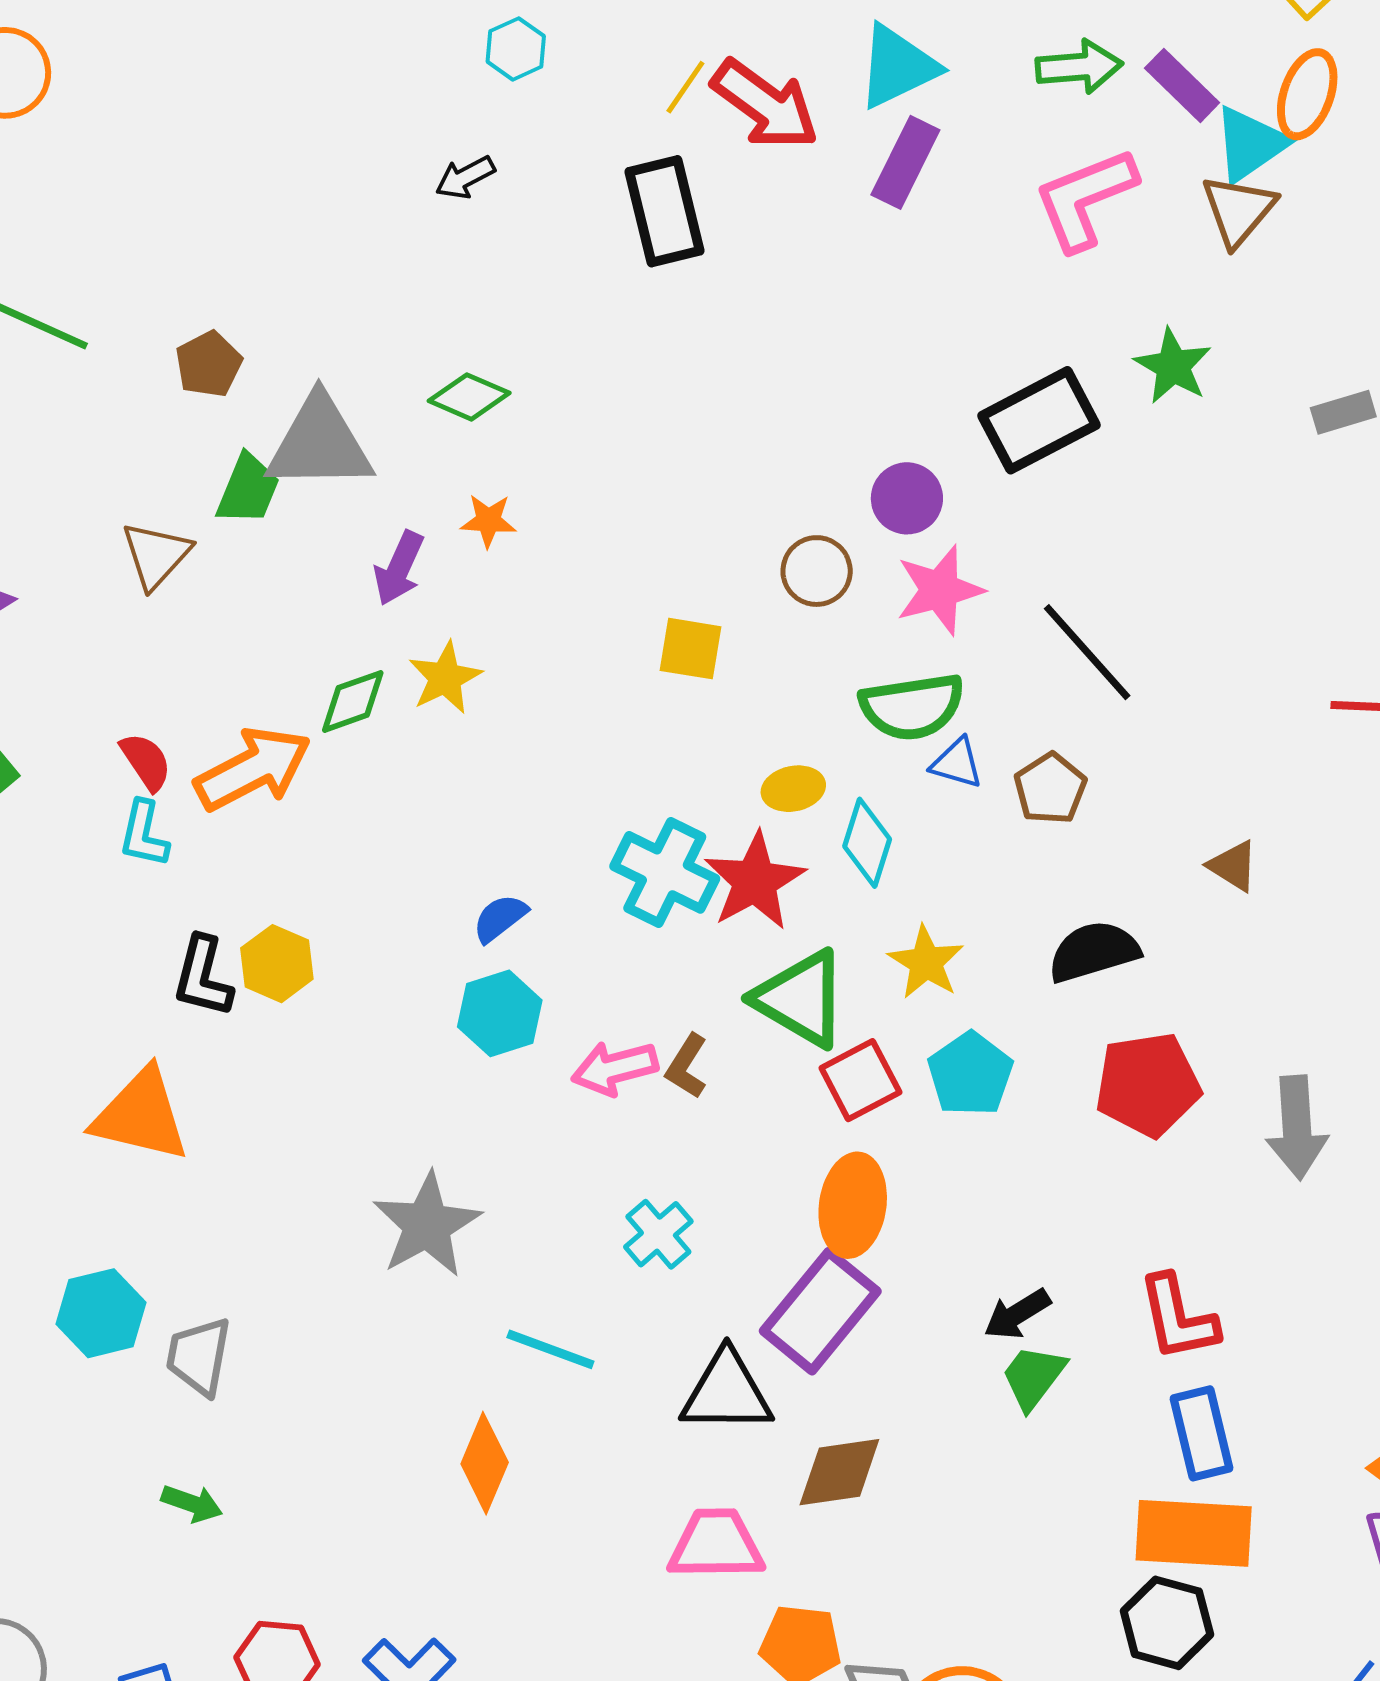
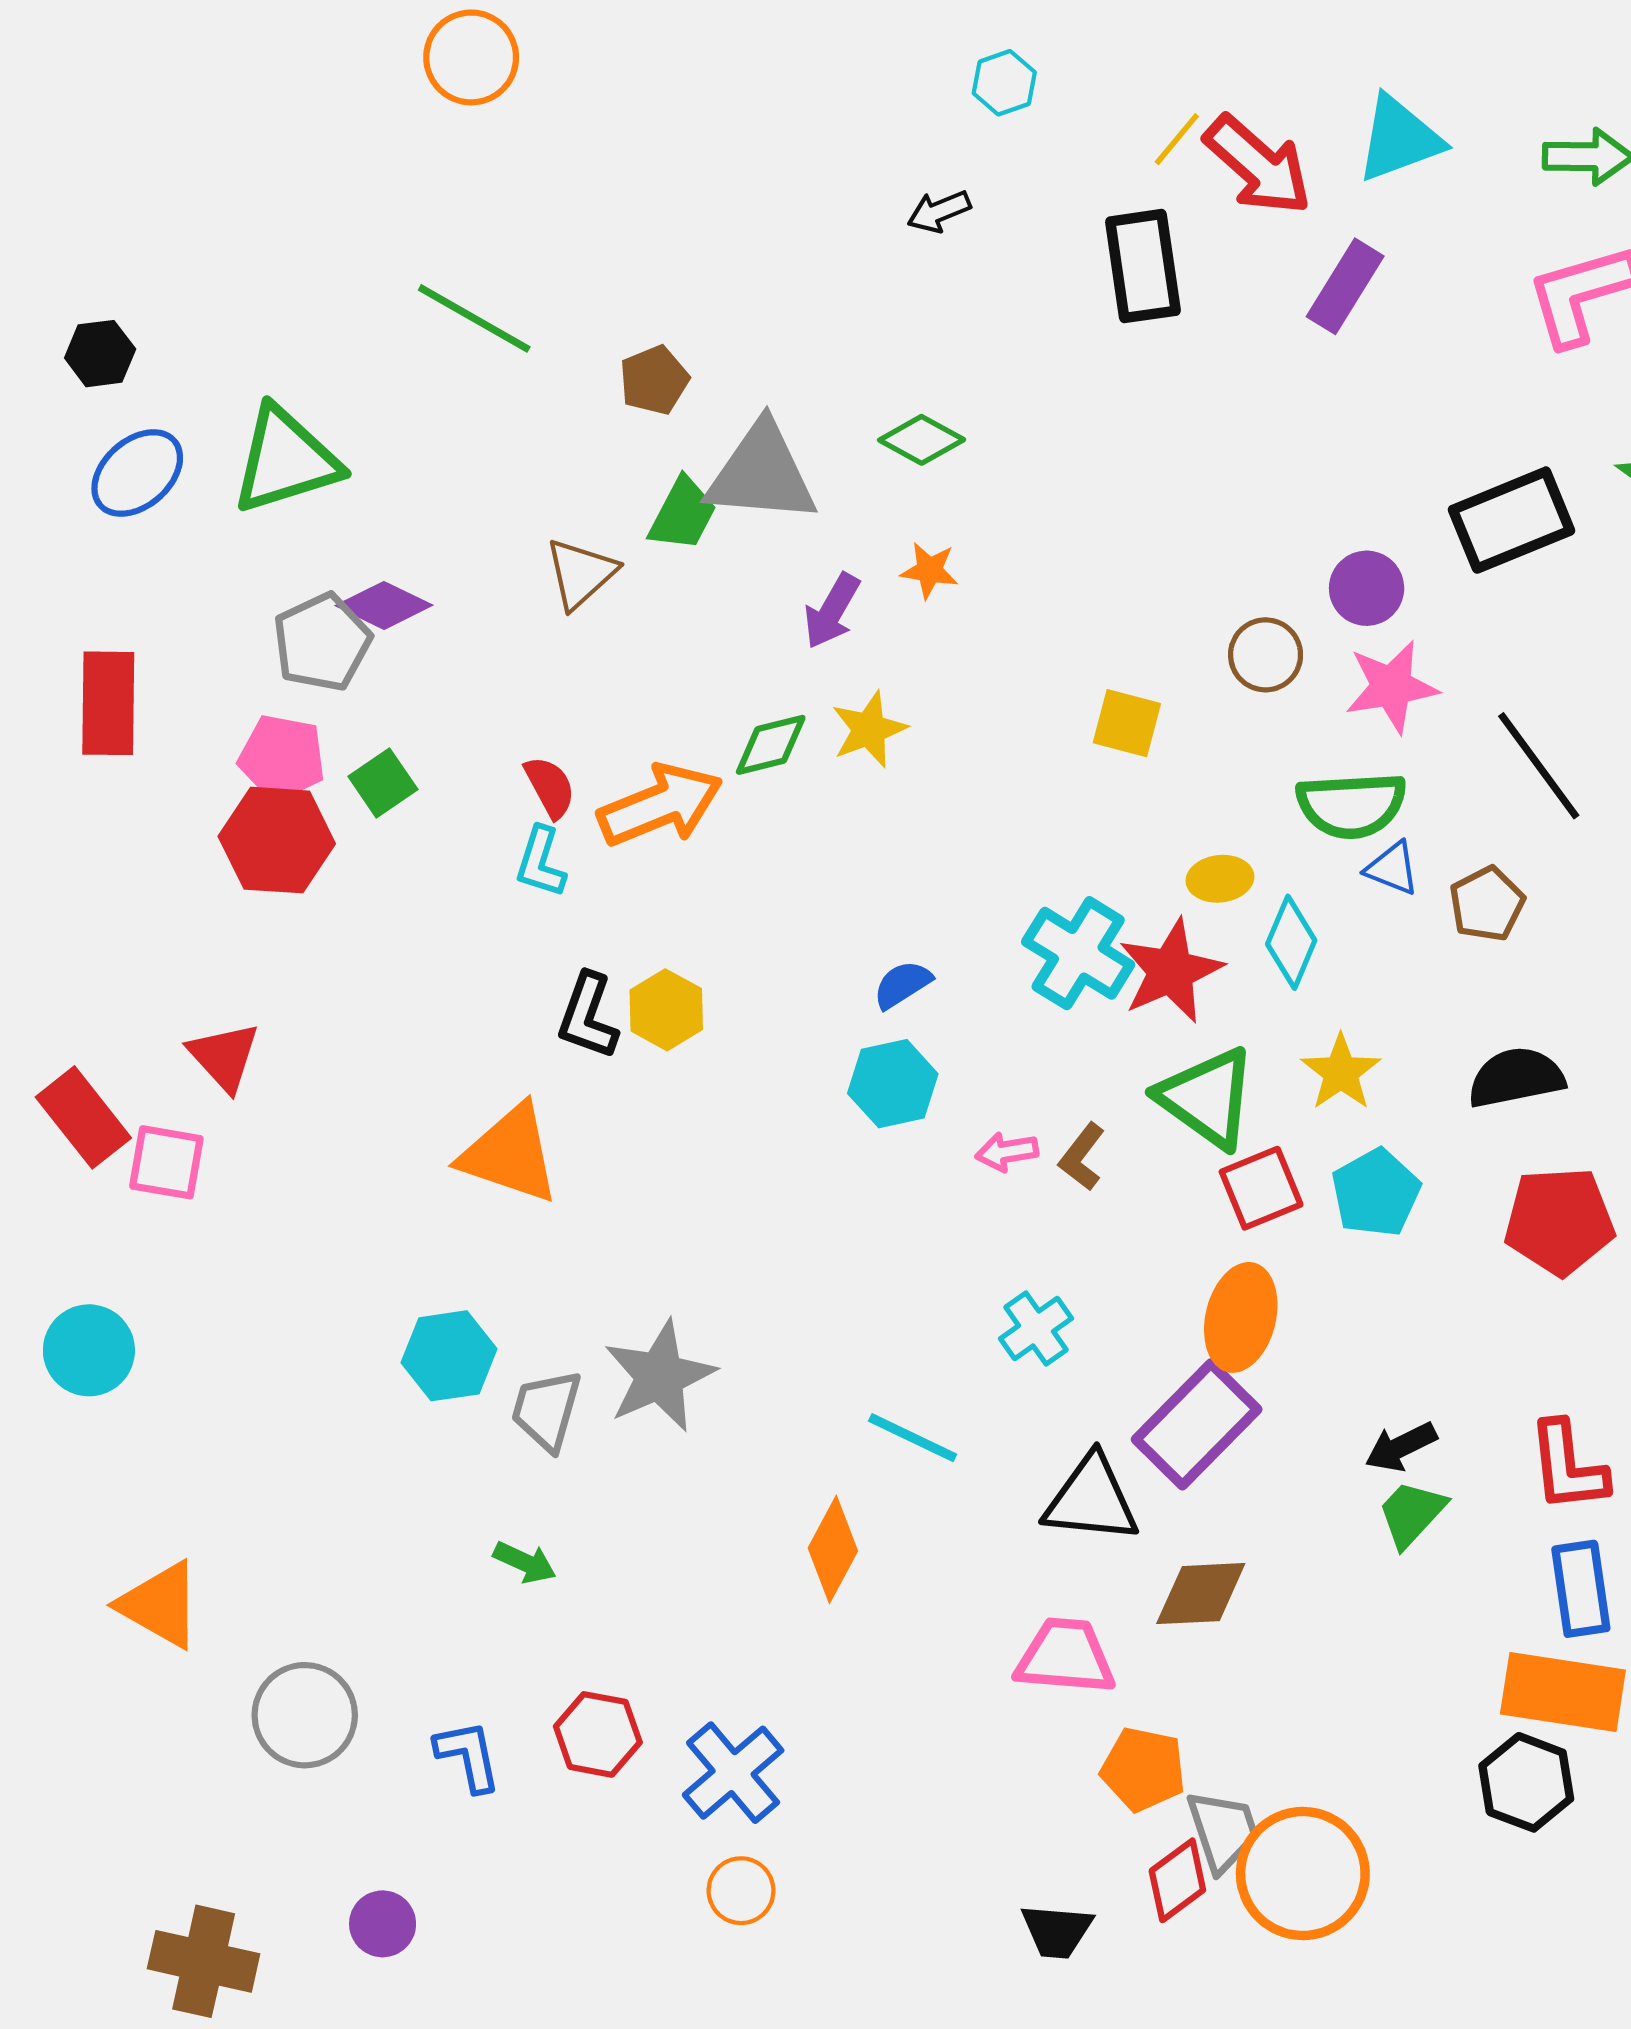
purple rectangle: (905, 162) -> (1345, 286), moved
pink arrow: (615, 1068) -> (1007, 1152), size x0.7
gray star: (427, 1225) -> (660, 1376), moved

